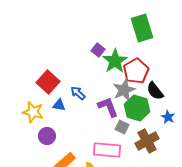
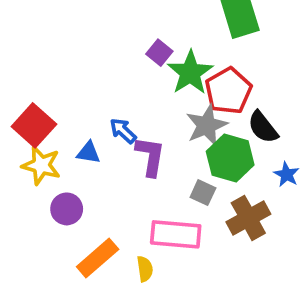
red square: (48, 82) -> (34, 125), moved
purple L-shape: (108, 107) -> (150, 156), moved, turned 30

